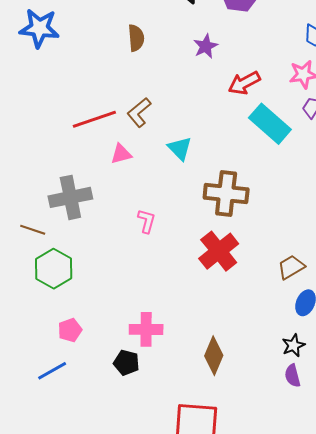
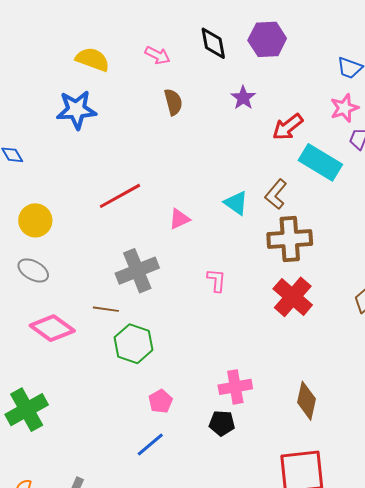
brown L-shape: (139, 112) -> (276, 194), moved
red line: (94, 119) -> (120, 196), moved

